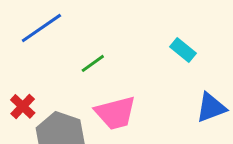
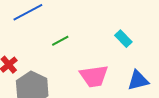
pink trapezoid: (115, 113) -> (94, 76), moved

